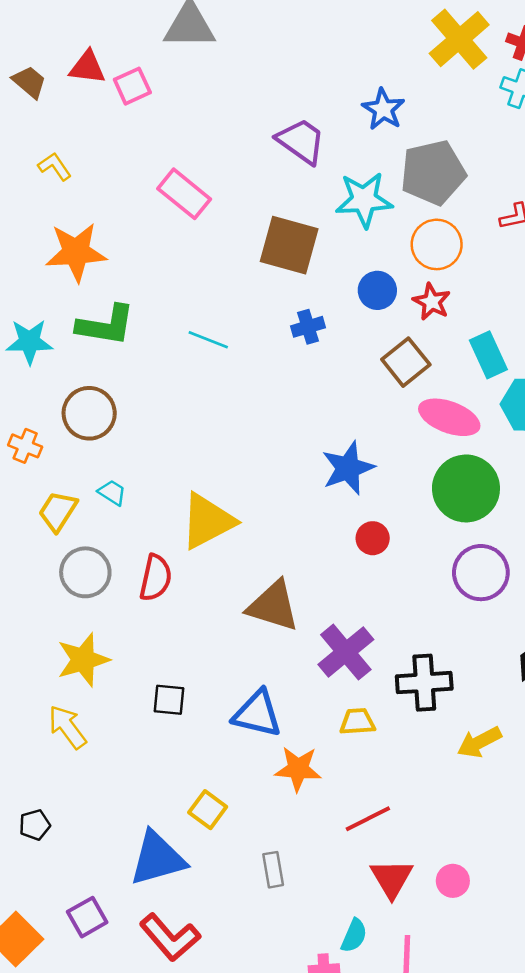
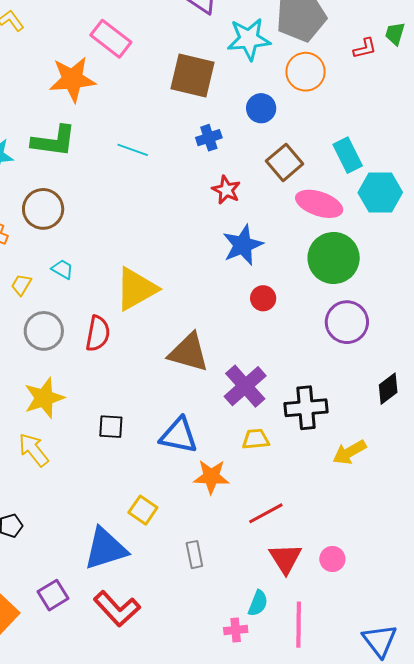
orange star: (76, 252) -> (72, 79), moved
red star: (432, 302) -> (226, 190), moved
yellow trapezoid: (58, 511) -> (21, 285), size x0.7

